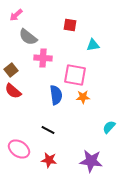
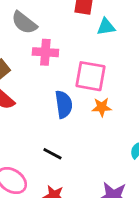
cyan triangle: (93, 45) -> (106, 27), moved

